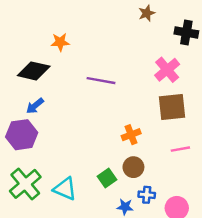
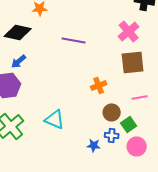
brown circle: (133, 167) -> (112, 112), moved
green square: (107, 178) -> (129, 124), moved
cyan triangle: (65, 189) -> (55, 119), moved

